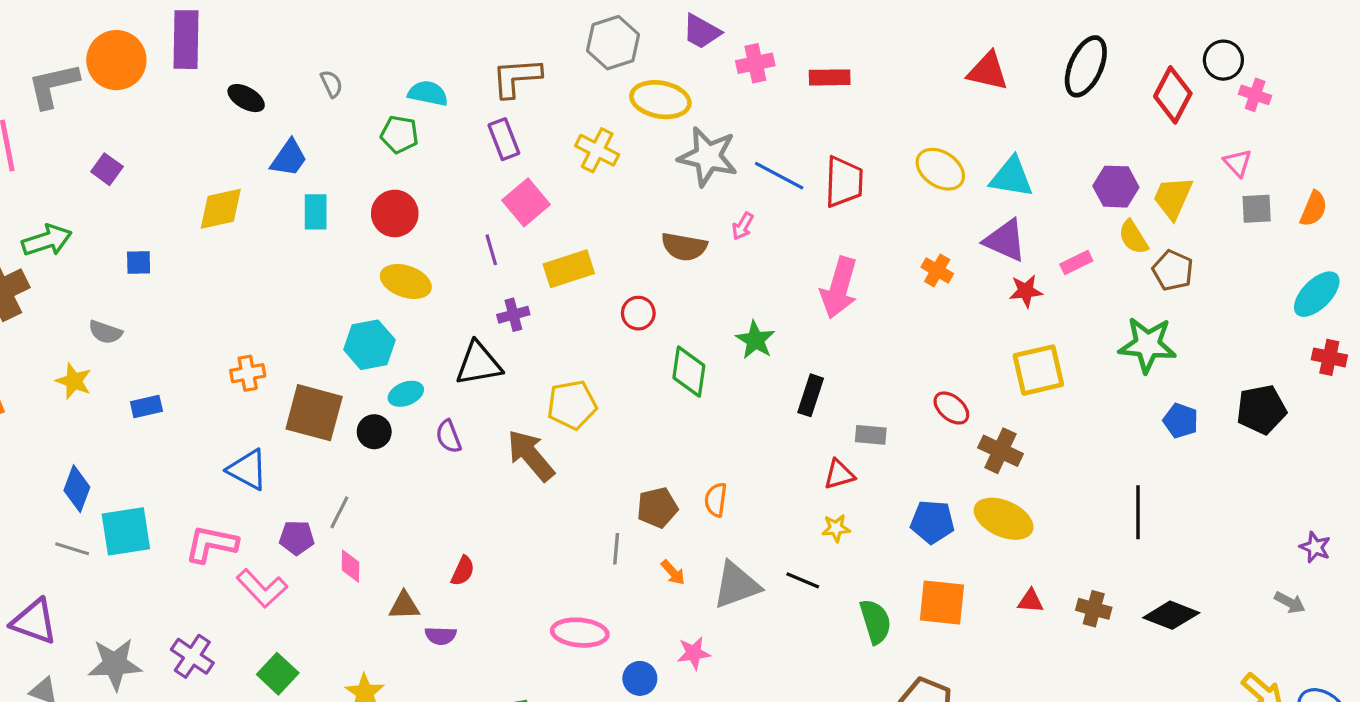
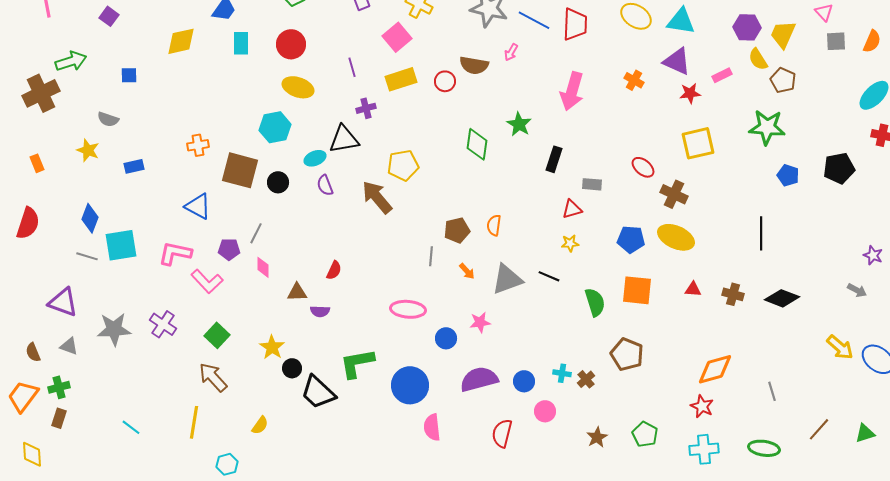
pink square: (526, 202) -> (397, 37), moved
red circle: (638, 313) -> (445, 81), moved
cyan ellipse: (406, 394) -> (315, 158), moved

